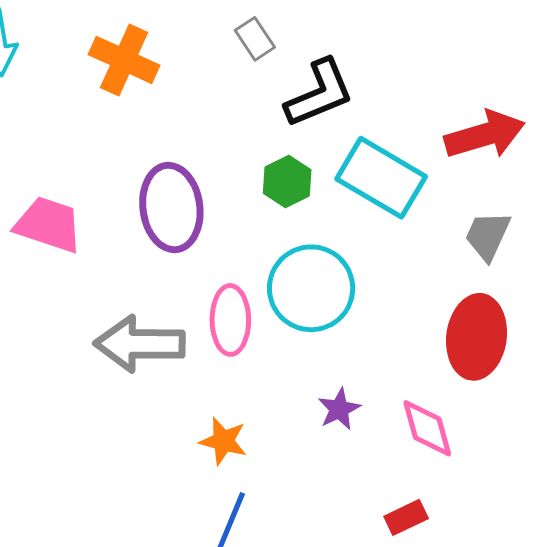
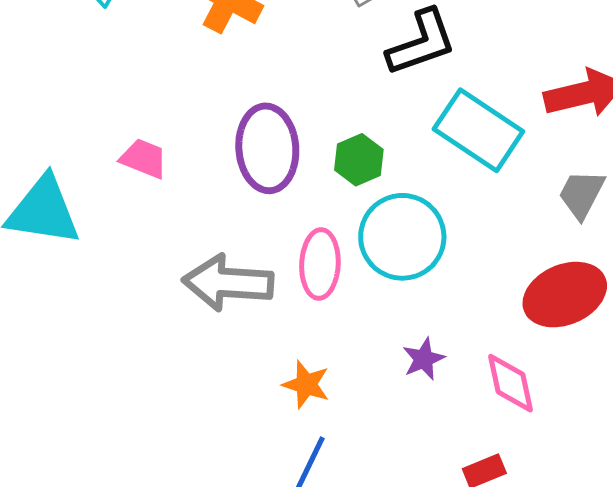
green hexagon: (287, 181) -> (359, 160), moved
pink trapezoid: (49, 225) -> (144, 159), size x0.7
red ellipse: (477, 337) -> (565, 295), turned 56

